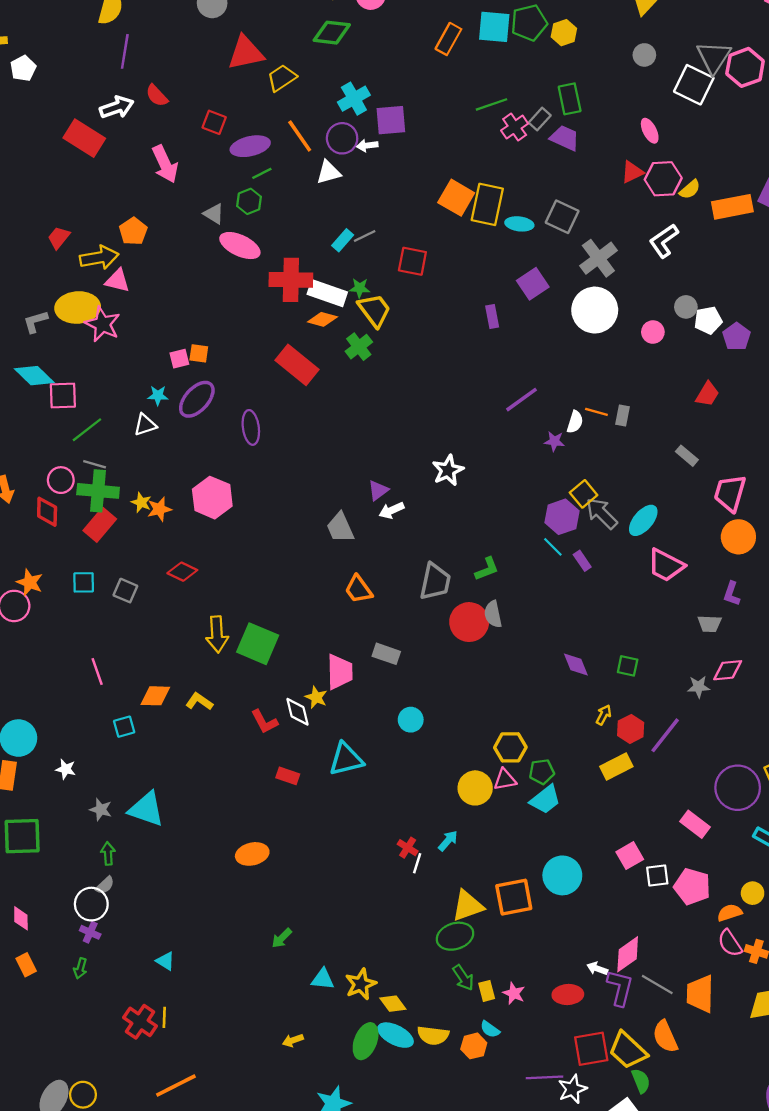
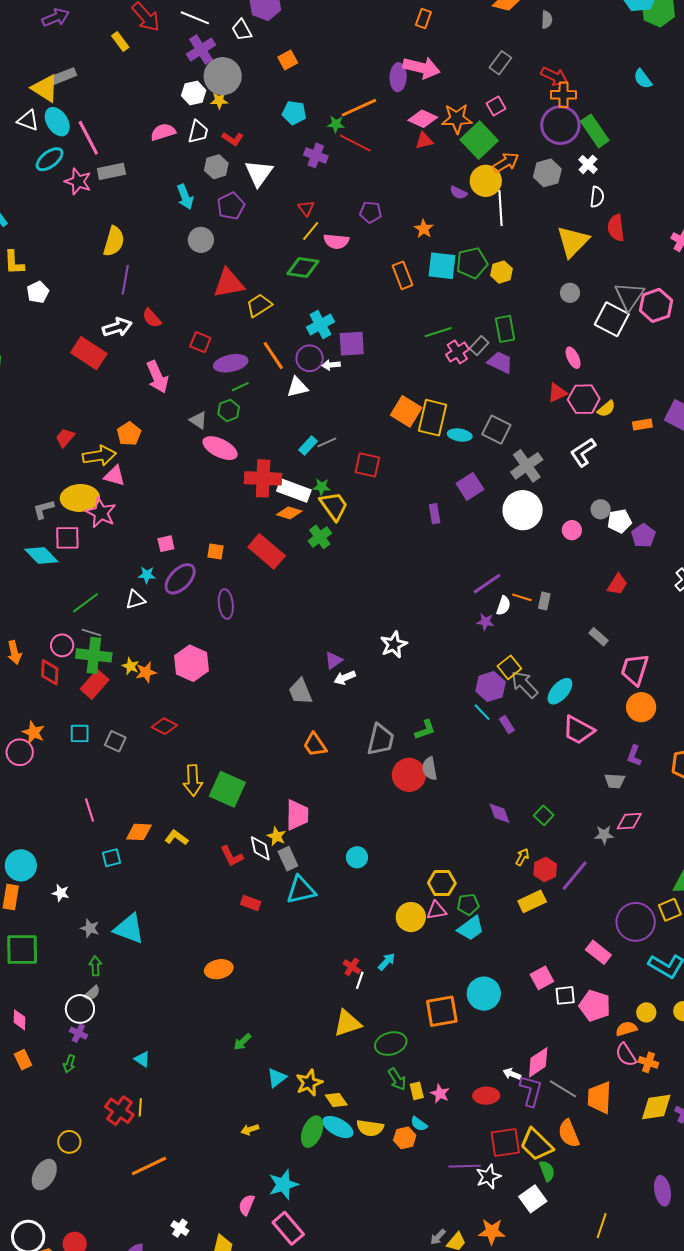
orange rectangle: (448, 39) -> (403, 275), turned -52
orange rectangle: (732, 207) -> (642, 425), size x0.6
orange square: (199, 353) -> (216, 552), moved
pink square: (63, 395) -> (67, 538), moved
purple line: (522, 400) -> (487, 584), moved
gray rectangle: (386, 654) -> (288, 859), moved, turned 45
green square: (628, 666) -> (544, 815), turned 30
yellow triangle: (468, 906) -> (347, 1023), moved
cyan triangle: (323, 979) -> (277, 1078), turned -45
yellow circle: (83, 1095) -> (69, 1142), moved

